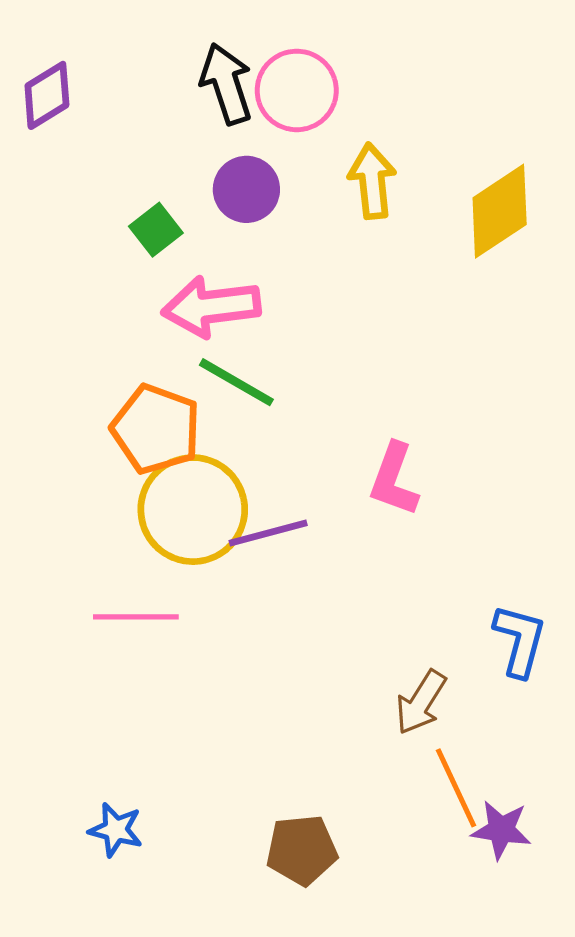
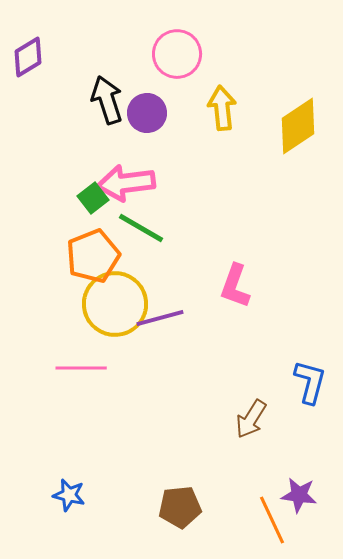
black arrow: (226, 84) -> (107, 100), moved
green square: (156, 230) -> (93, 198), moved
orange pentagon: (156, 429) -> (93, 256), turned 30
orange line: (456, 788) -> (272, 520), moved

